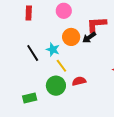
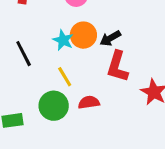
red L-shape: (96, 25) -> (117, 66), moved, turned -75
cyan star: (53, 50) -> (63, 40), moved

